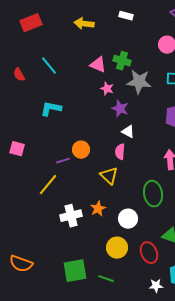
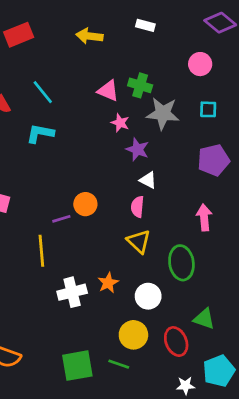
cyan L-shape: (51, 109) -> (40, 133), moved
yellow triangle: (109, 176) -> (139, 241), moved
yellow line: (48, 185) -> (41, 251), turned -45
green line: (106, 279) -> (119, 364), moved

